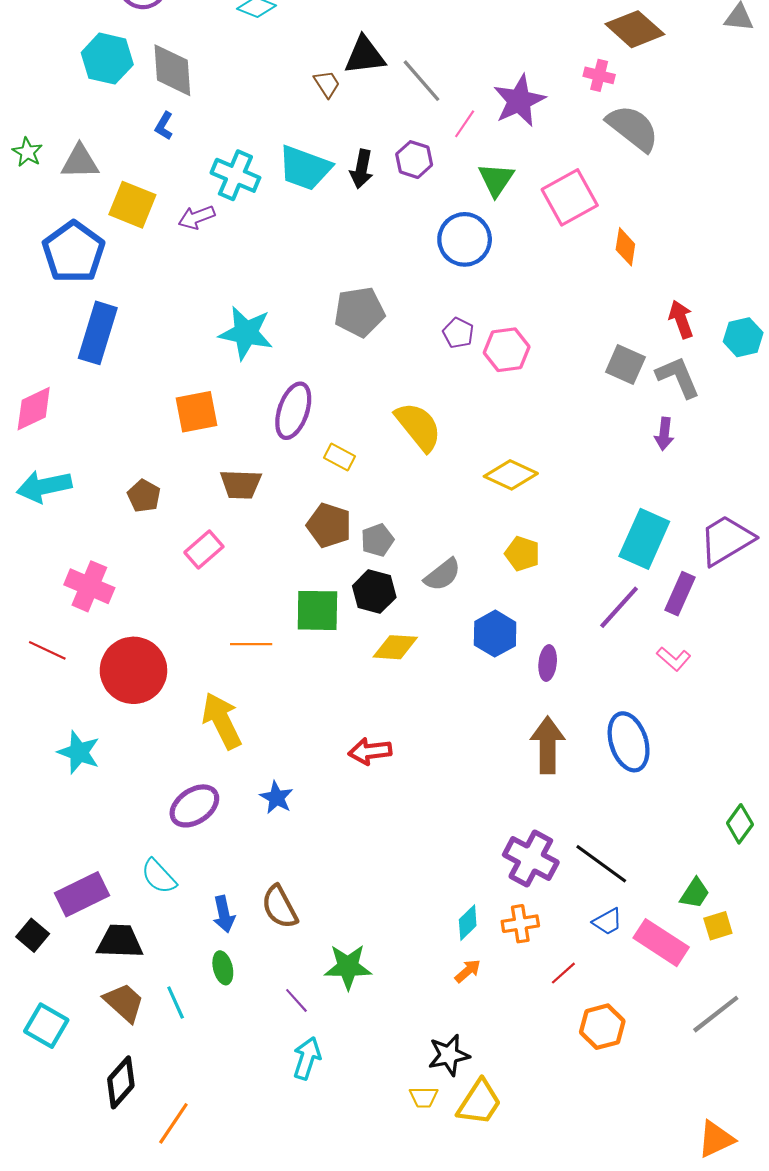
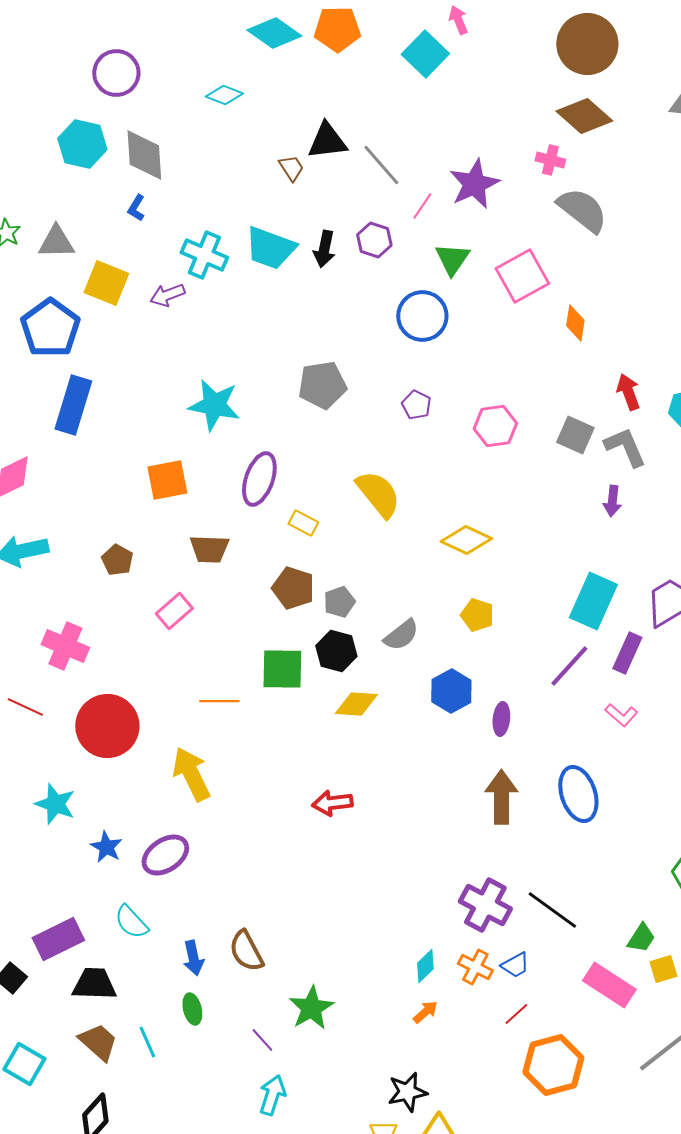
pink hexagon: (507, 350) -> (495, 426), moved
blue star: (276, 798) -> (106, 847), moved
blue trapezoid: (608, 922) -> (515, 965), moved
orange cross: (520, 924) -> (475, 967), turned 36
green star: (348, 967) -> (311, 1008), turned -30
orange hexagon: (602, 1027) -> (553, 1065), size x1.4

